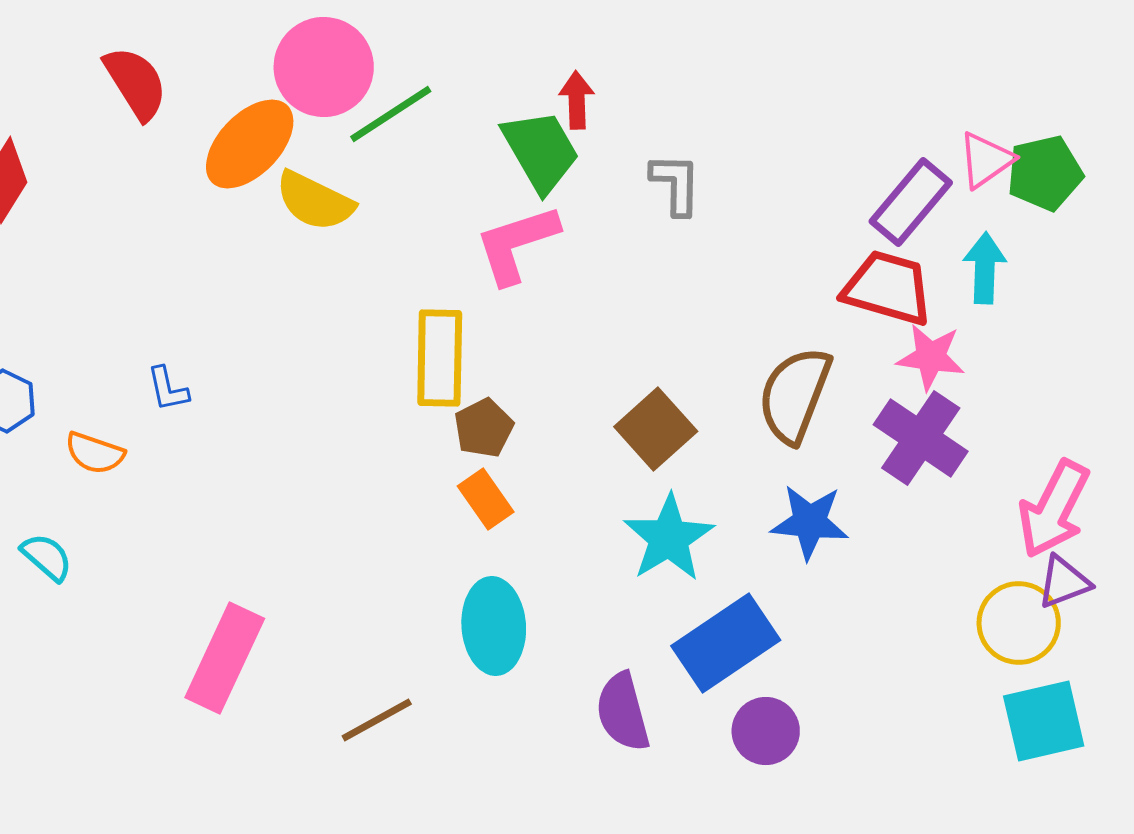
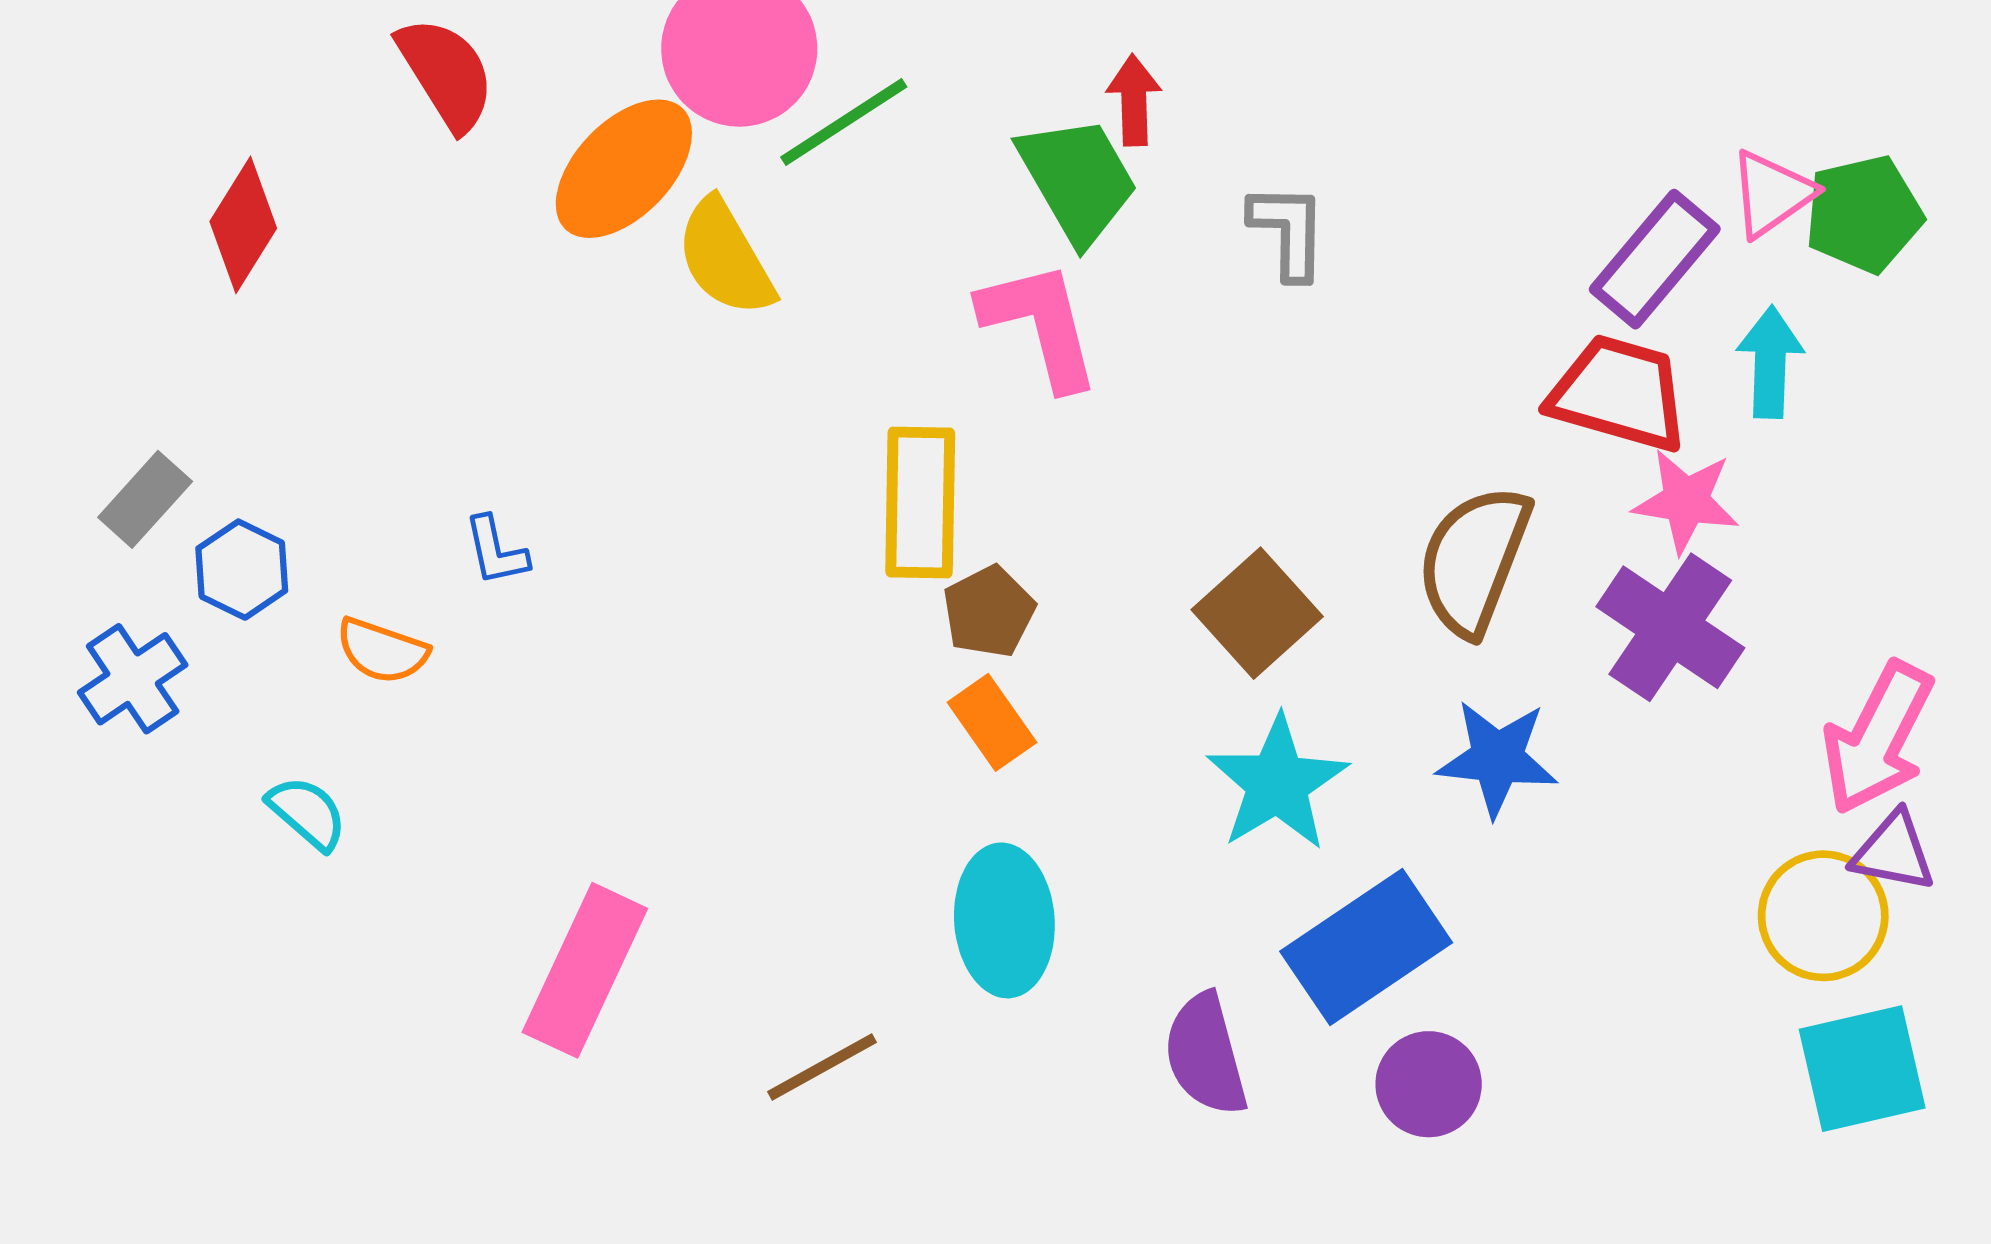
yellow semicircle: (315, 201) -> (725, 258), turned 34
pink L-shape: (517, 244) -> (1040, 325), turned 94
purple triangle: (1064, 582) -> (1893, 852), turned 32

